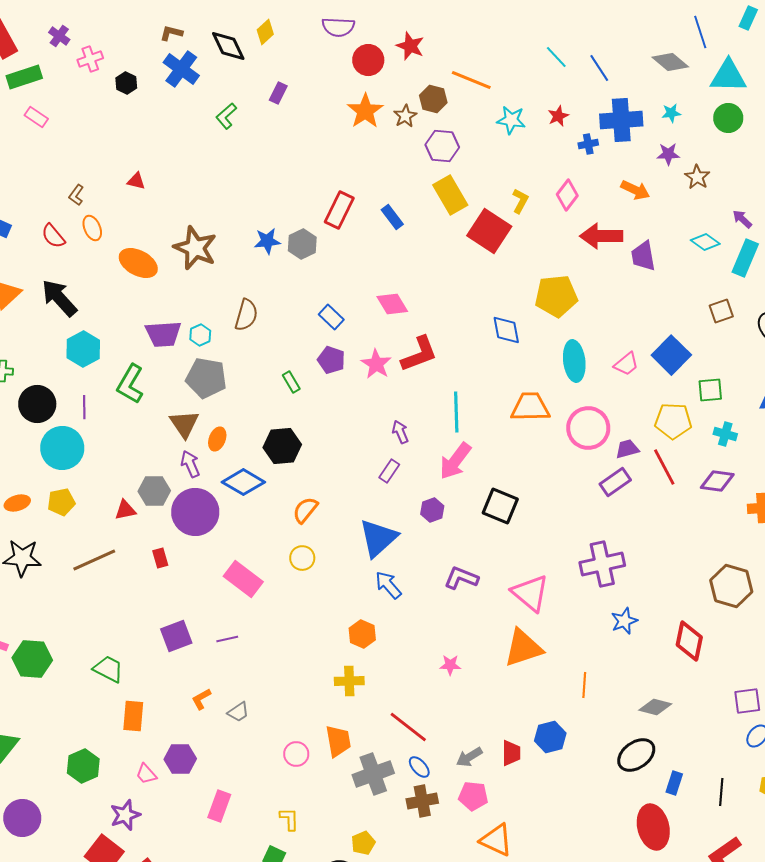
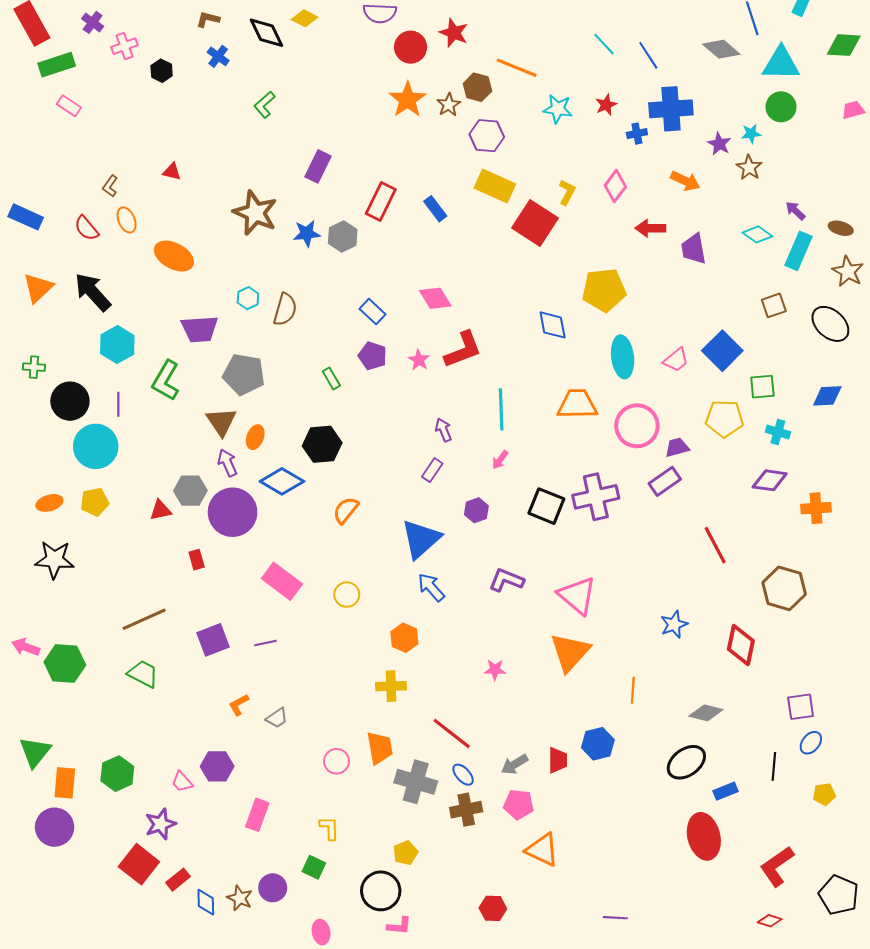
yellow diamond: (265, 32) -> (305, 18), turned 70
blue cross: (181, 69) -> (218, 56), size x0.6
purple rectangle: (278, 93) -> (318, 166), moved, size x1.4
cyan star: (671, 113) -> (751, 134), moved
purple star: (668, 154) -> (719, 144), turned 30
yellow rectangle: (450, 195) -> (495, 186), turned -36
red arrow: (601, 236) -> (650, 228), size x0.7
brown star: (195, 248) -> (255, 213), moved
cyan hexagon: (200, 335) -> (248, 298), moved
pink star: (376, 364) -> (419, 360), size x0.7
pink arrow: (455, 461) -> (500, 460), size x0.5
red line: (664, 467) -> (715, 545), moved
yellow circle: (302, 558) -> (347, 595), moved
brown line: (94, 560) -> (144, 619), moved
purple cross: (602, 564) -> (596, 497), moved
orange triangle: (523, 648) -> (570, 652), turned -30
orange rectangle: (133, 716) -> (65, 783), moved
gray cross: (373, 774) -> (416, 782), turned 36
blue rectangle: (674, 783) -> (725, 791), turned 50
black line: (721, 792) -> (774, 766), moved

